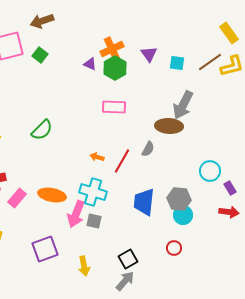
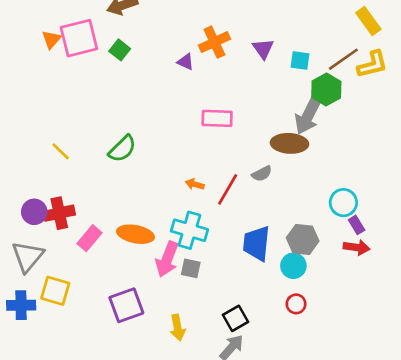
green hexagon: (115, 68) -> (326, 89), moved
gray semicircle: (148, 149) -> (262, 174), turned 35
purple rectangle: (230, 188) -> (357, 225), moved
red arrow: (229, 212) -> (357, 247), moved
cyan circle: (183, 215) -> (293, 266), moved

